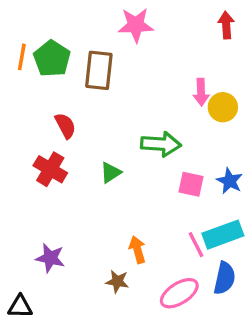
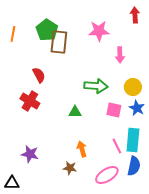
pink star: (136, 25) -> (99, 31), moved
green pentagon: (52, 59) -> (47, 30), moved
yellow circle: (223, 107) -> (133, 87), moved
green triangle: (111, 173) -> (75, 112), moved, turned 32
cyan rectangle: (223, 235) -> (133, 140), turned -65

